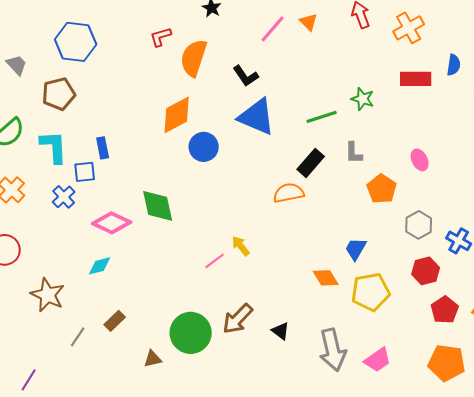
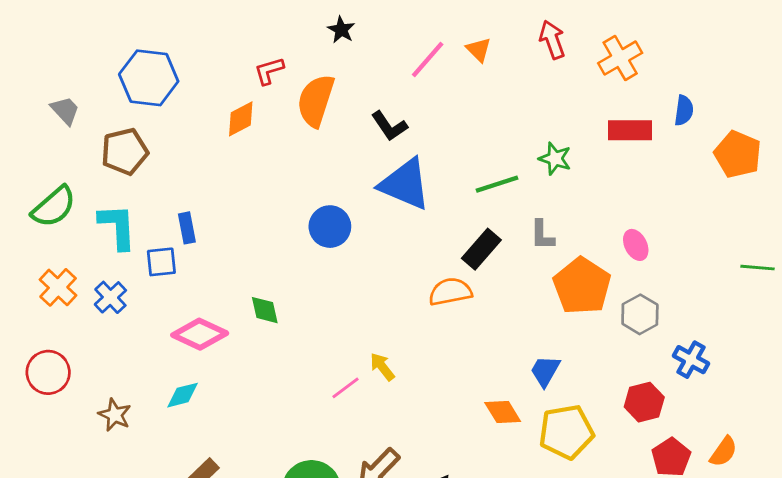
orange diamond: (177, 115) -> (241, 119), moved, size x0.7
orange pentagon: (382, 189) -> (582, 286), size x1.4
blue cross: (64, 197) -> (110, 297), moved
green diamond: (158, 206) -> (265, 310), size x0.6
gray hexagon: (419, 225) -> (640, 314), moved
brown star: (48, 295) -> (115, 415), moved, size x0.7

